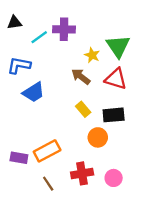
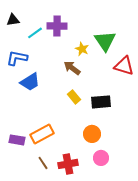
red triangle: (116, 79) -> (124, 66), moved
orange circle: (98, 137) -> (92, 134), moved
red cross: (82, 173) -> (68, 164), moved

